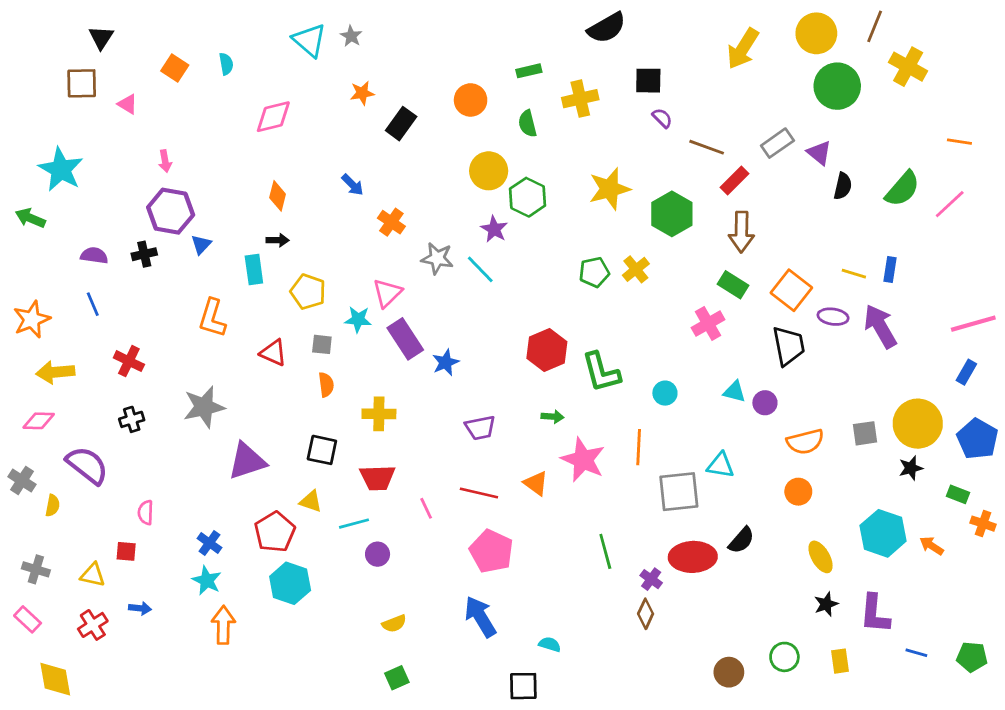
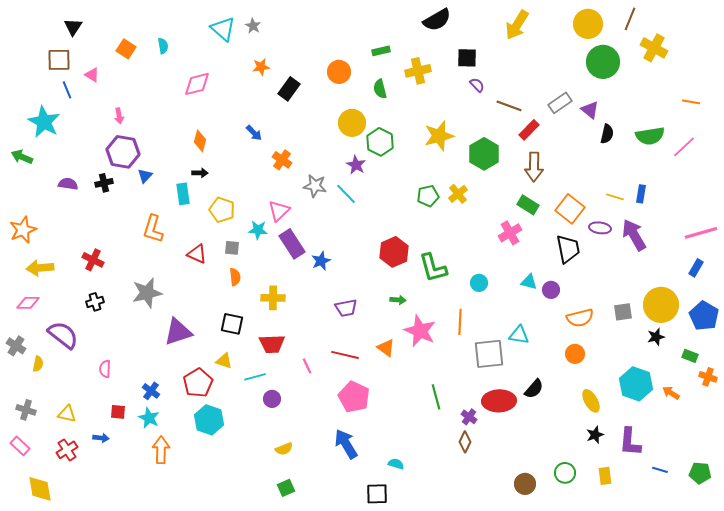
yellow arrow: (743, 49) -> (517, 25), moved
green semicircle: (902, 189) -> (650, 136), turned 40
blue line: (93, 304) -> (67, 90), moved
red square: (126, 551) -> (118, 412), moved

